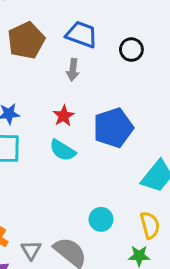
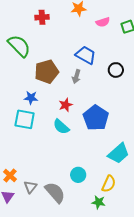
brown pentagon: (26, 40) -> (47, 72), moved
blue pentagon: (113, 128) -> (96, 118), turned -30
yellow semicircle: (150, 225) -> (109, 184), turned 30

